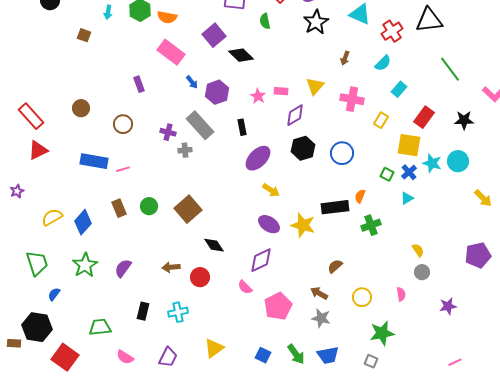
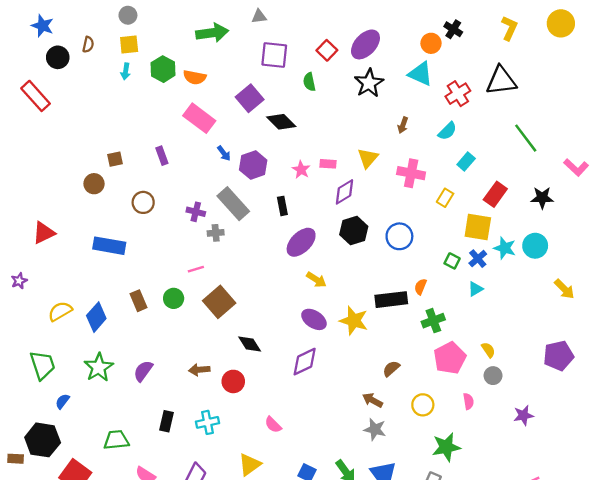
brown square: (84, 35) -> (115, 159), moved, turned -32
red rectangle: (31, 116) -> (36, 96), moved
pink line: (123, 169) -> (196, 269), moved
pink semicircle: (245, 287) -> (273, 425), moved
pink pentagon: (278, 306) -> (450, 358), moved

